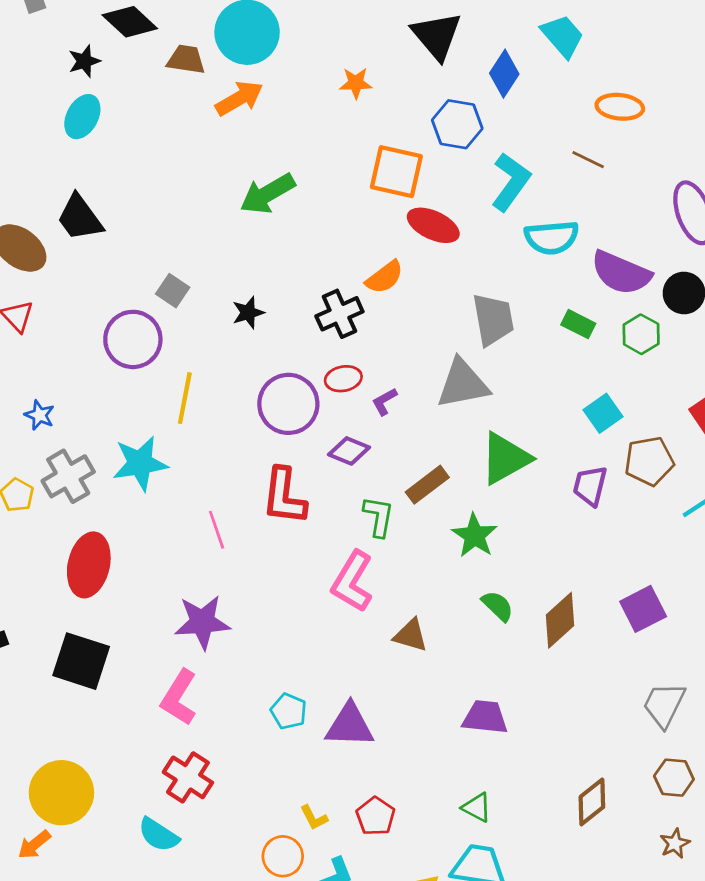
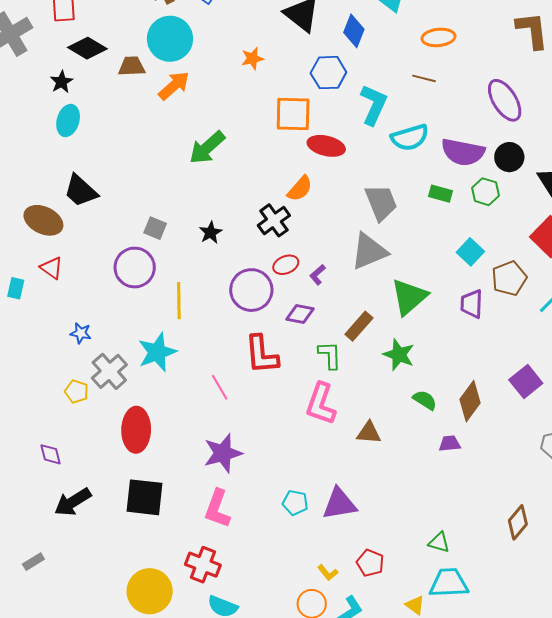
purple trapezoid: (485, 717) -> (450, 444), moved, size x0.7
red cross: (188, 777) -> (203, 565), moved

